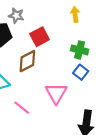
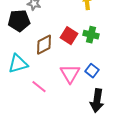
red square: (40, 37) -> (69, 36), moved, turned -30
blue square: (81, 72) -> (92, 71), moved

